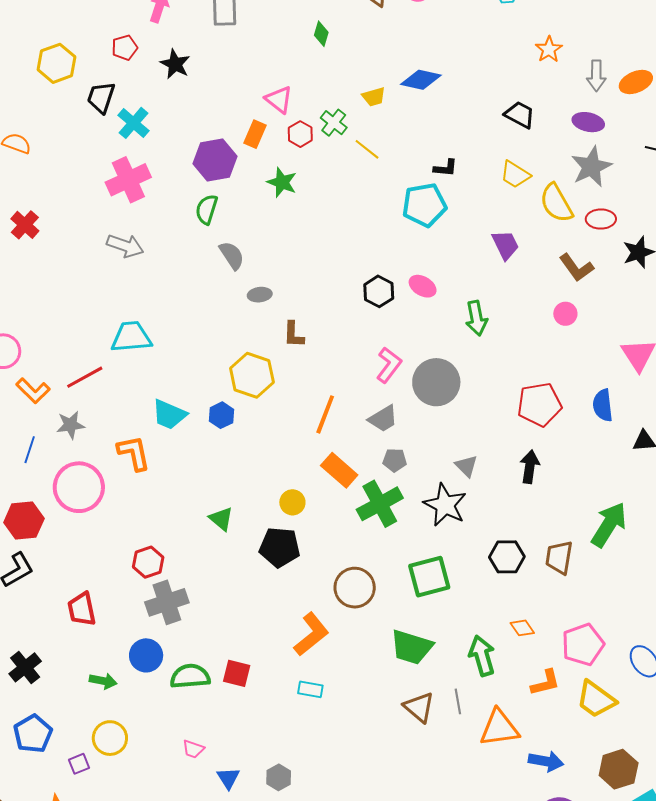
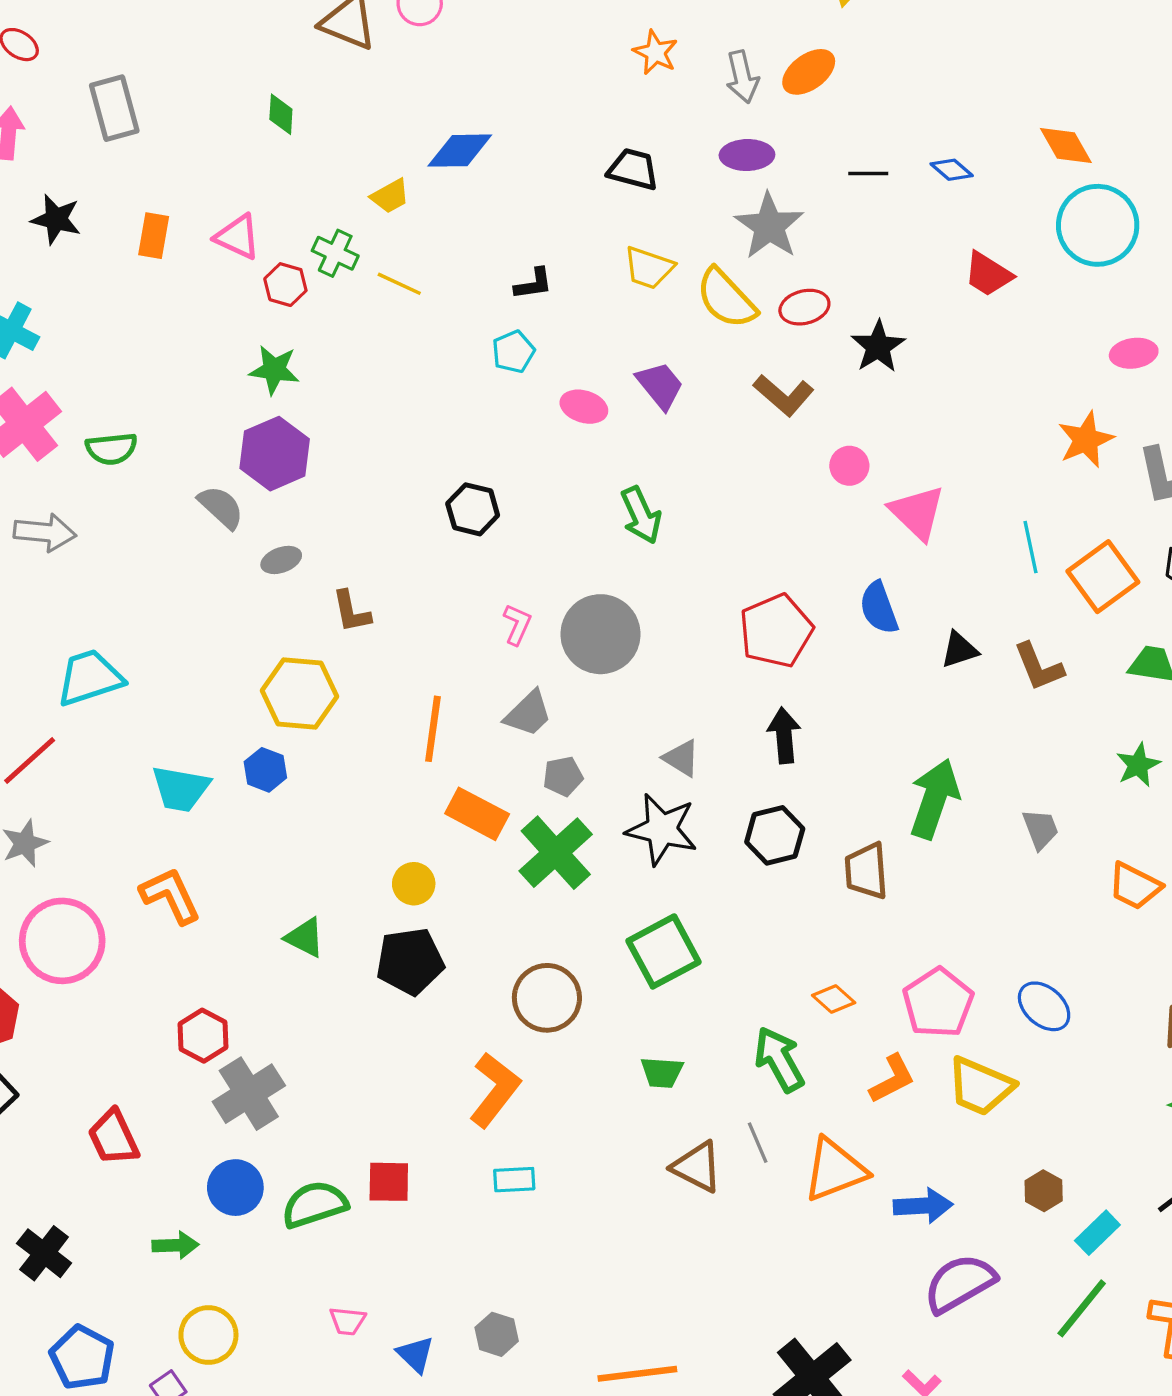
orange rectangle: (255, 134) -> (154, 236), moved
purple hexagon: (215, 160) -> (275, 454), moved
cyan pentagon: (424, 205) -> (513, 352), size x0.6
green semicircle: (207, 209) -> (111, 449), moved, turned -100
pink ellipse: (423, 286) -> (584, 407), moved
pink circle: (565, 314) -> (849, 466), moved
pink L-shape: (389, 365) -> (517, 624), size x0.7
orange L-shape: (134, 453) -> (170, 896), moved
black hexagon: (507, 557) -> (775, 835), moved
green trapezoid: (412, 647) -> (662, 1072), size x0.6
brown hexagon: (619, 769) -> (1044, 1191), size x0.6

